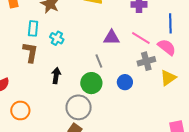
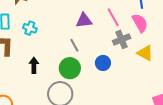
pink line: (141, 38) -> (113, 17), turned 36
pink semicircle: (167, 47) -> (140, 23), turned 30
yellow triangle: (168, 78) -> (145, 53), turned -48

